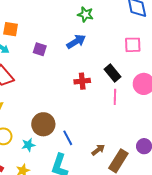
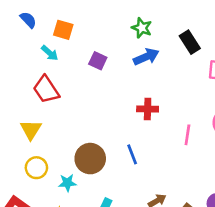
green star: (85, 14) -> (142, 28), moved
black rectangle: (112, 73) -> (190, 42), moved
blue line: (68, 138) -> (132, 154), moved

